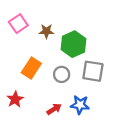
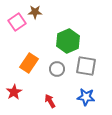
brown star: (46, 31) -> (35, 12), moved
blue star: (80, 105) -> (86, 97), moved
red arrow: (54, 109) -> (50, 101), turned -88

